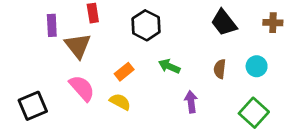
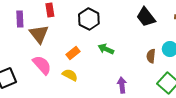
brown semicircle: (220, 69) -> (151, 56), moved
purple arrow: (191, 102) -> (122, 85), moved

